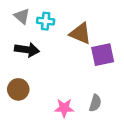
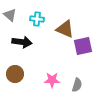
gray triangle: (22, 16) -> (10, 15), moved
pink star: (64, 108) -> (52, 80), moved

